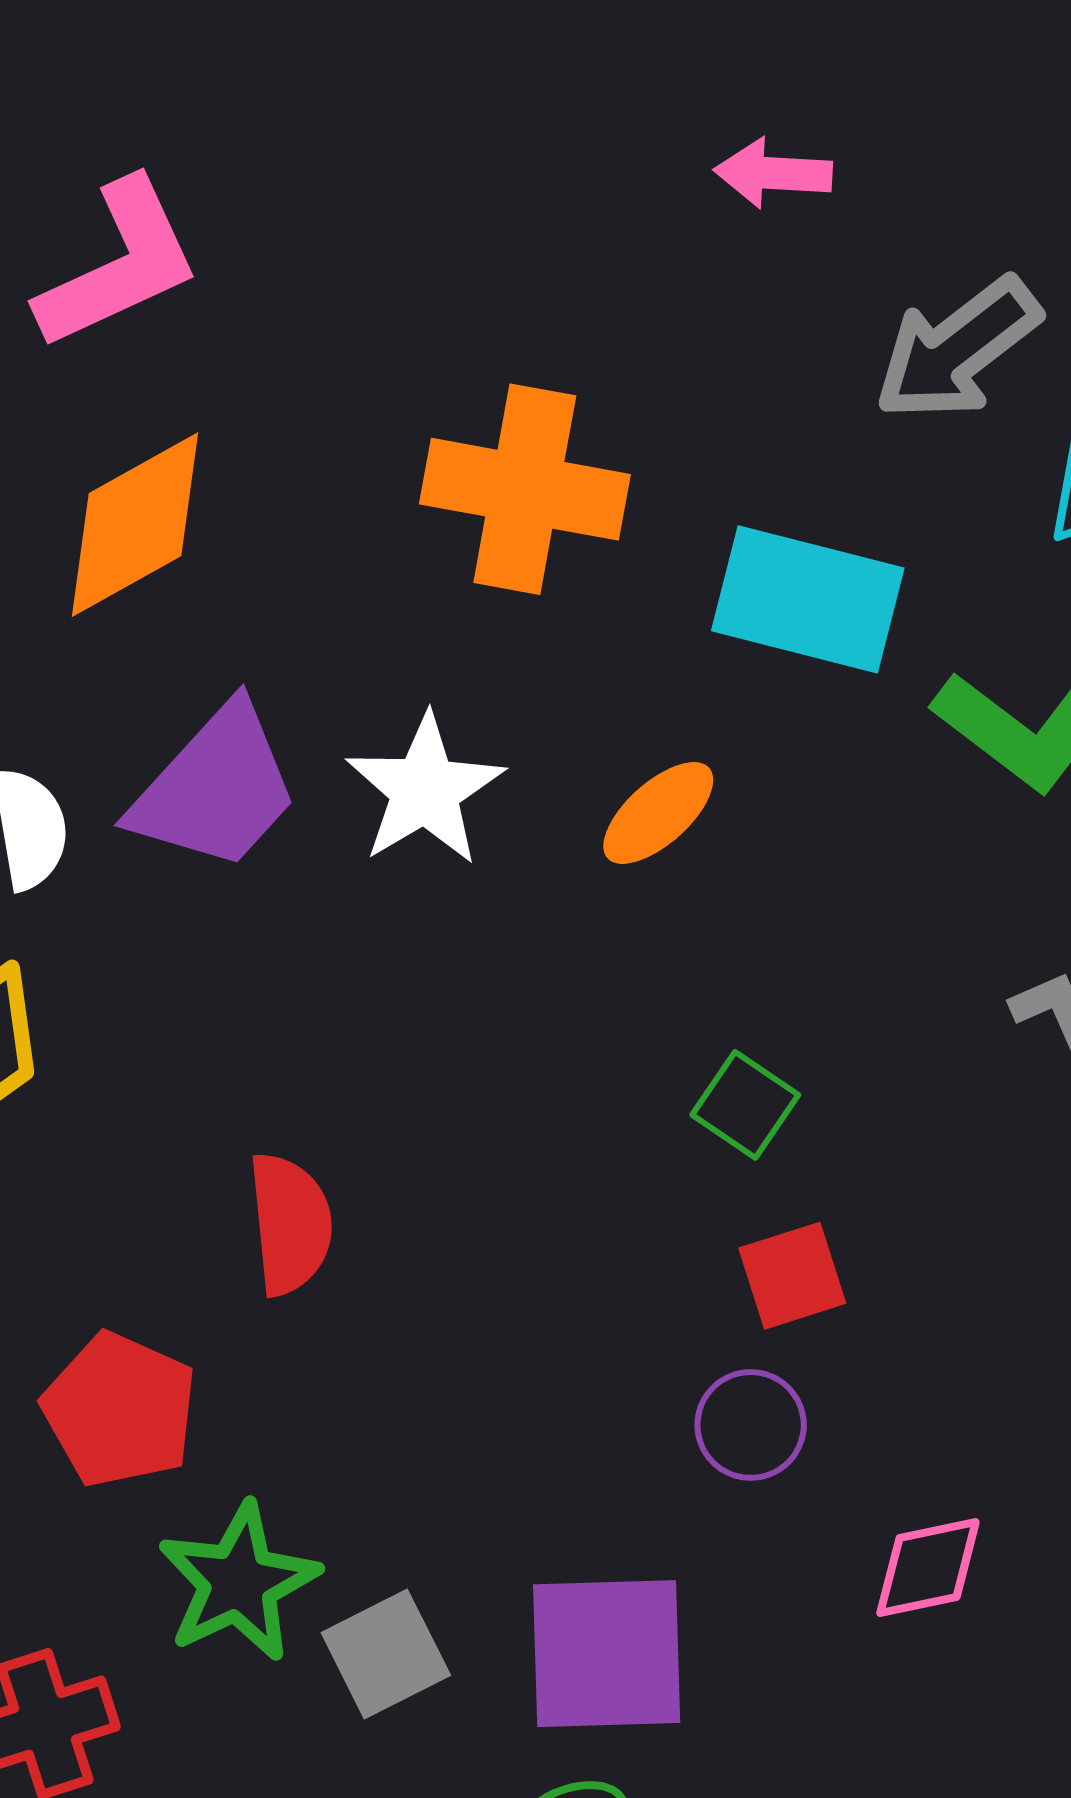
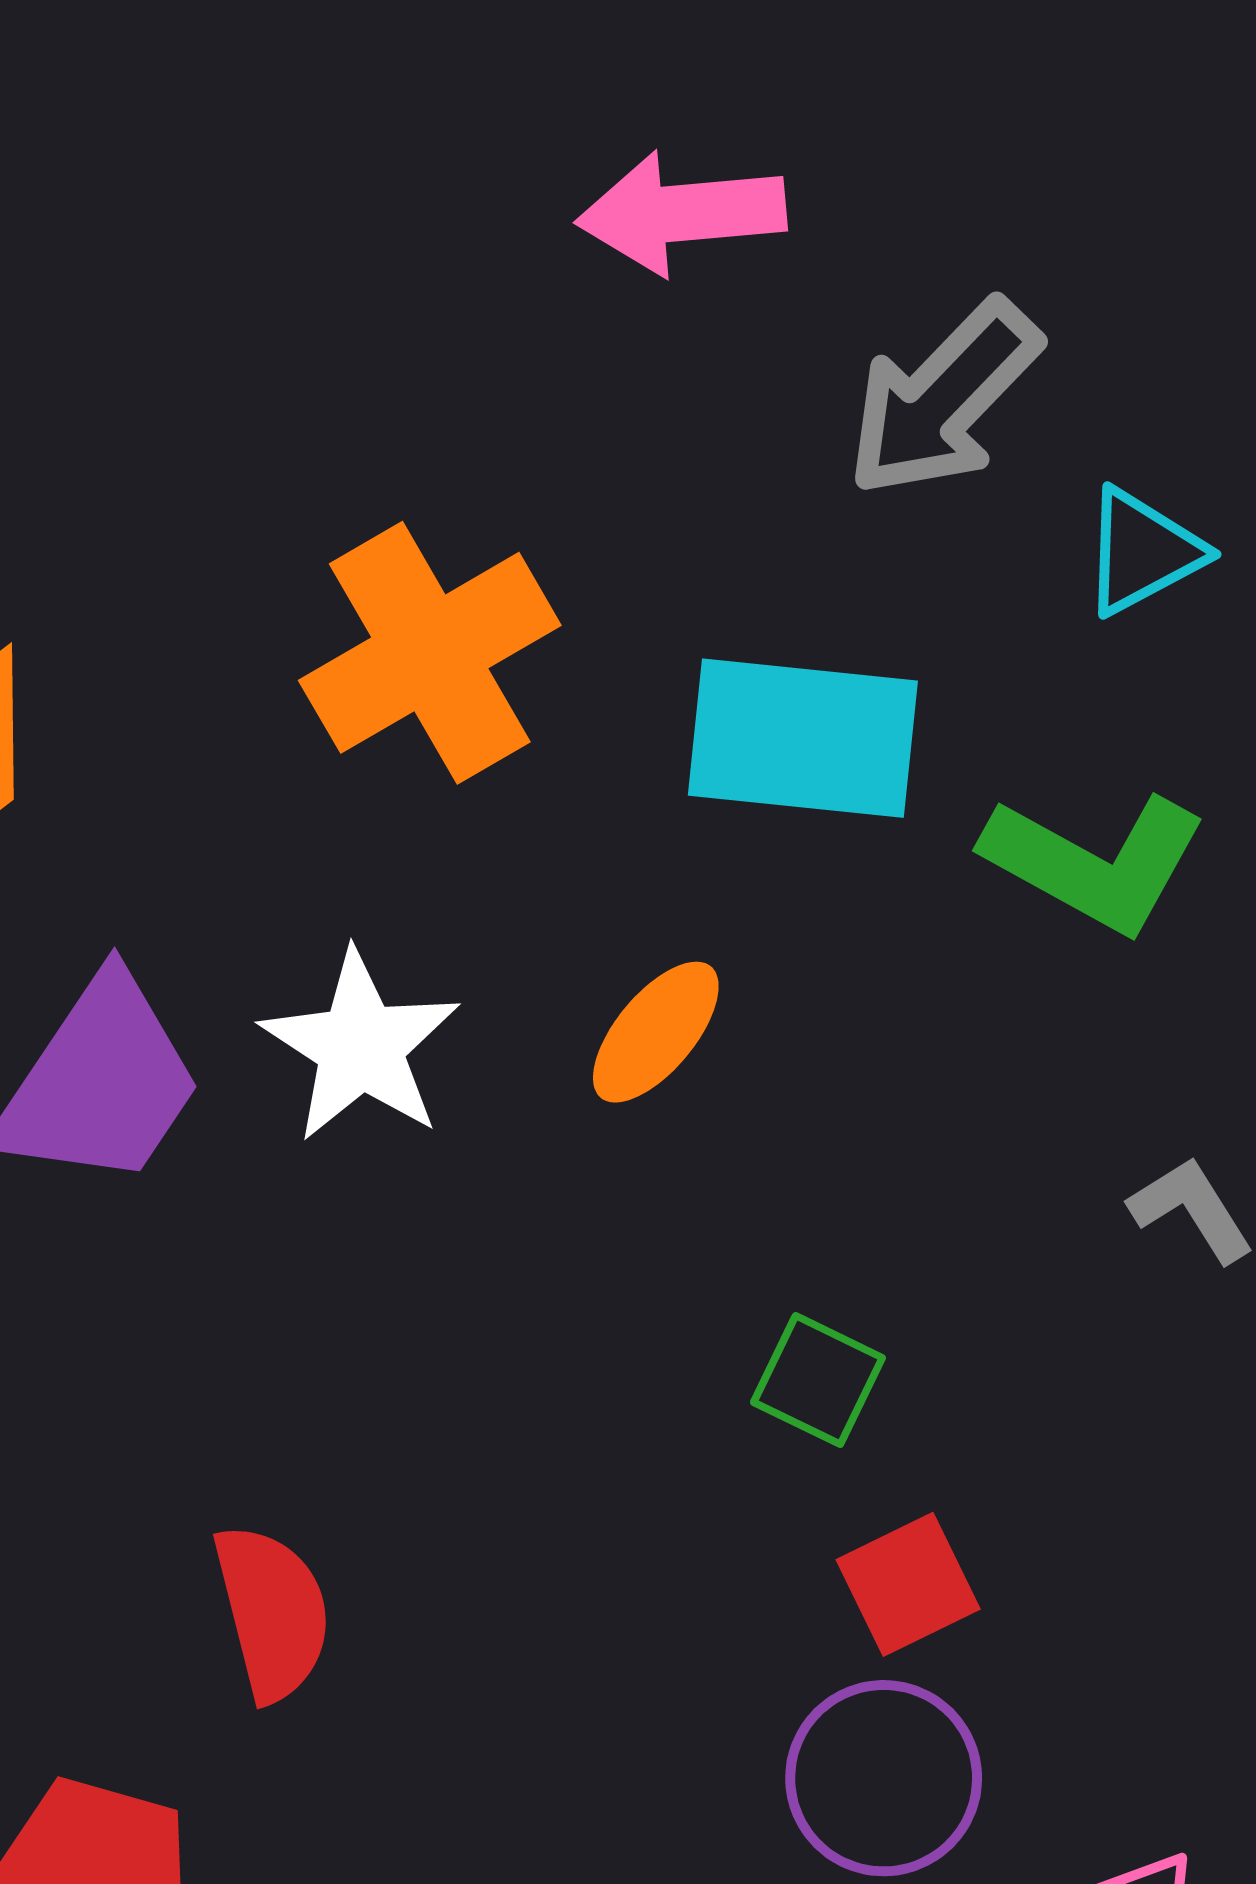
pink arrow: (773, 173) -> (681, 213), size x1.4
orange cross: (525, 489) -> (430, 653), turned -32
purple circle: (751, 1425) -> (884, 1778), size x1.4

